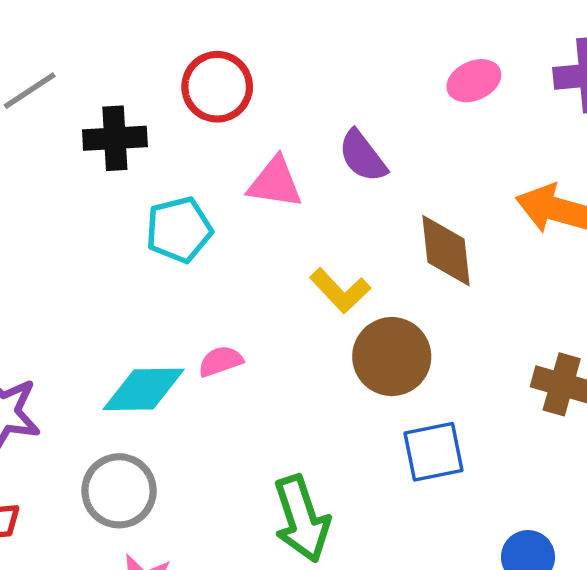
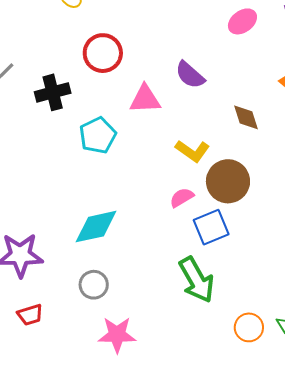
brown diamond: (446, 251) -> (246, 117), size x0.7
pink semicircle: (220, 361) -> (182, 197), moved
blue square: (433, 452) -> (211, 227), moved
gray circle: (119, 491) -> (94, 285), size x0.7

